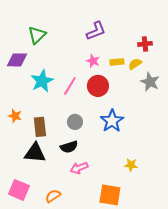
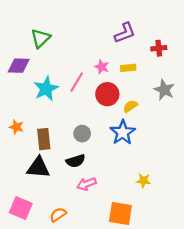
purple L-shape: (96, 31) -> (125, 33), moved
yellow semicircle: (135, 64) -> (130, 106), moved
pink line: (70, 86) -> (77, 82), moved

